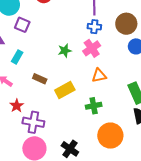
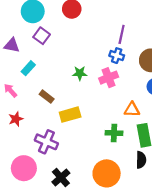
orange triangle: (99, 76) -> (132, 110), moved
green cross: (94, 106) -> (114, 133), moved
purple cross: (33, 122) -> (46, 142), moved

